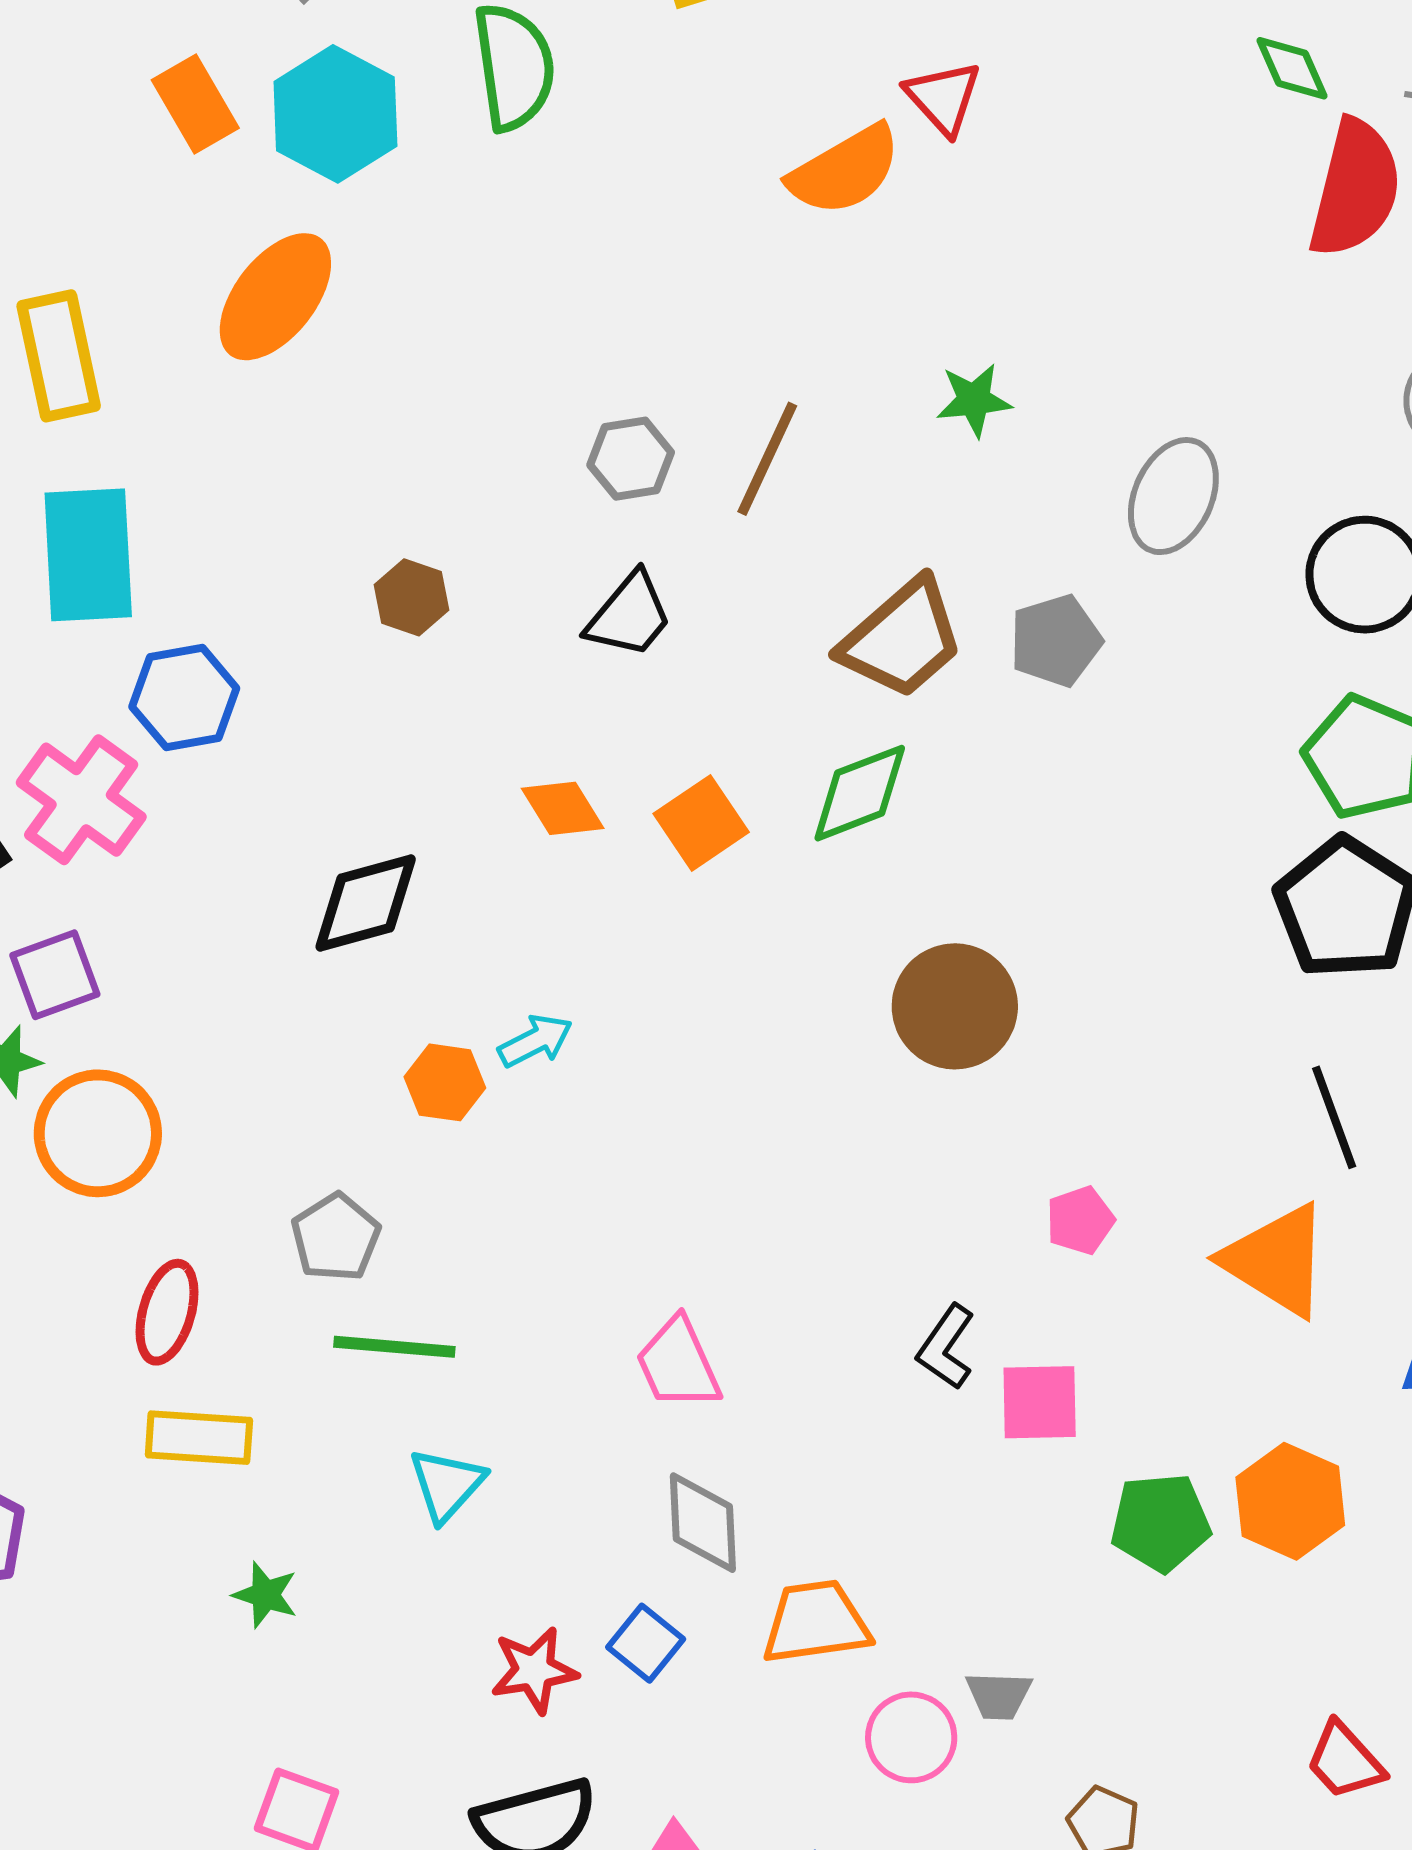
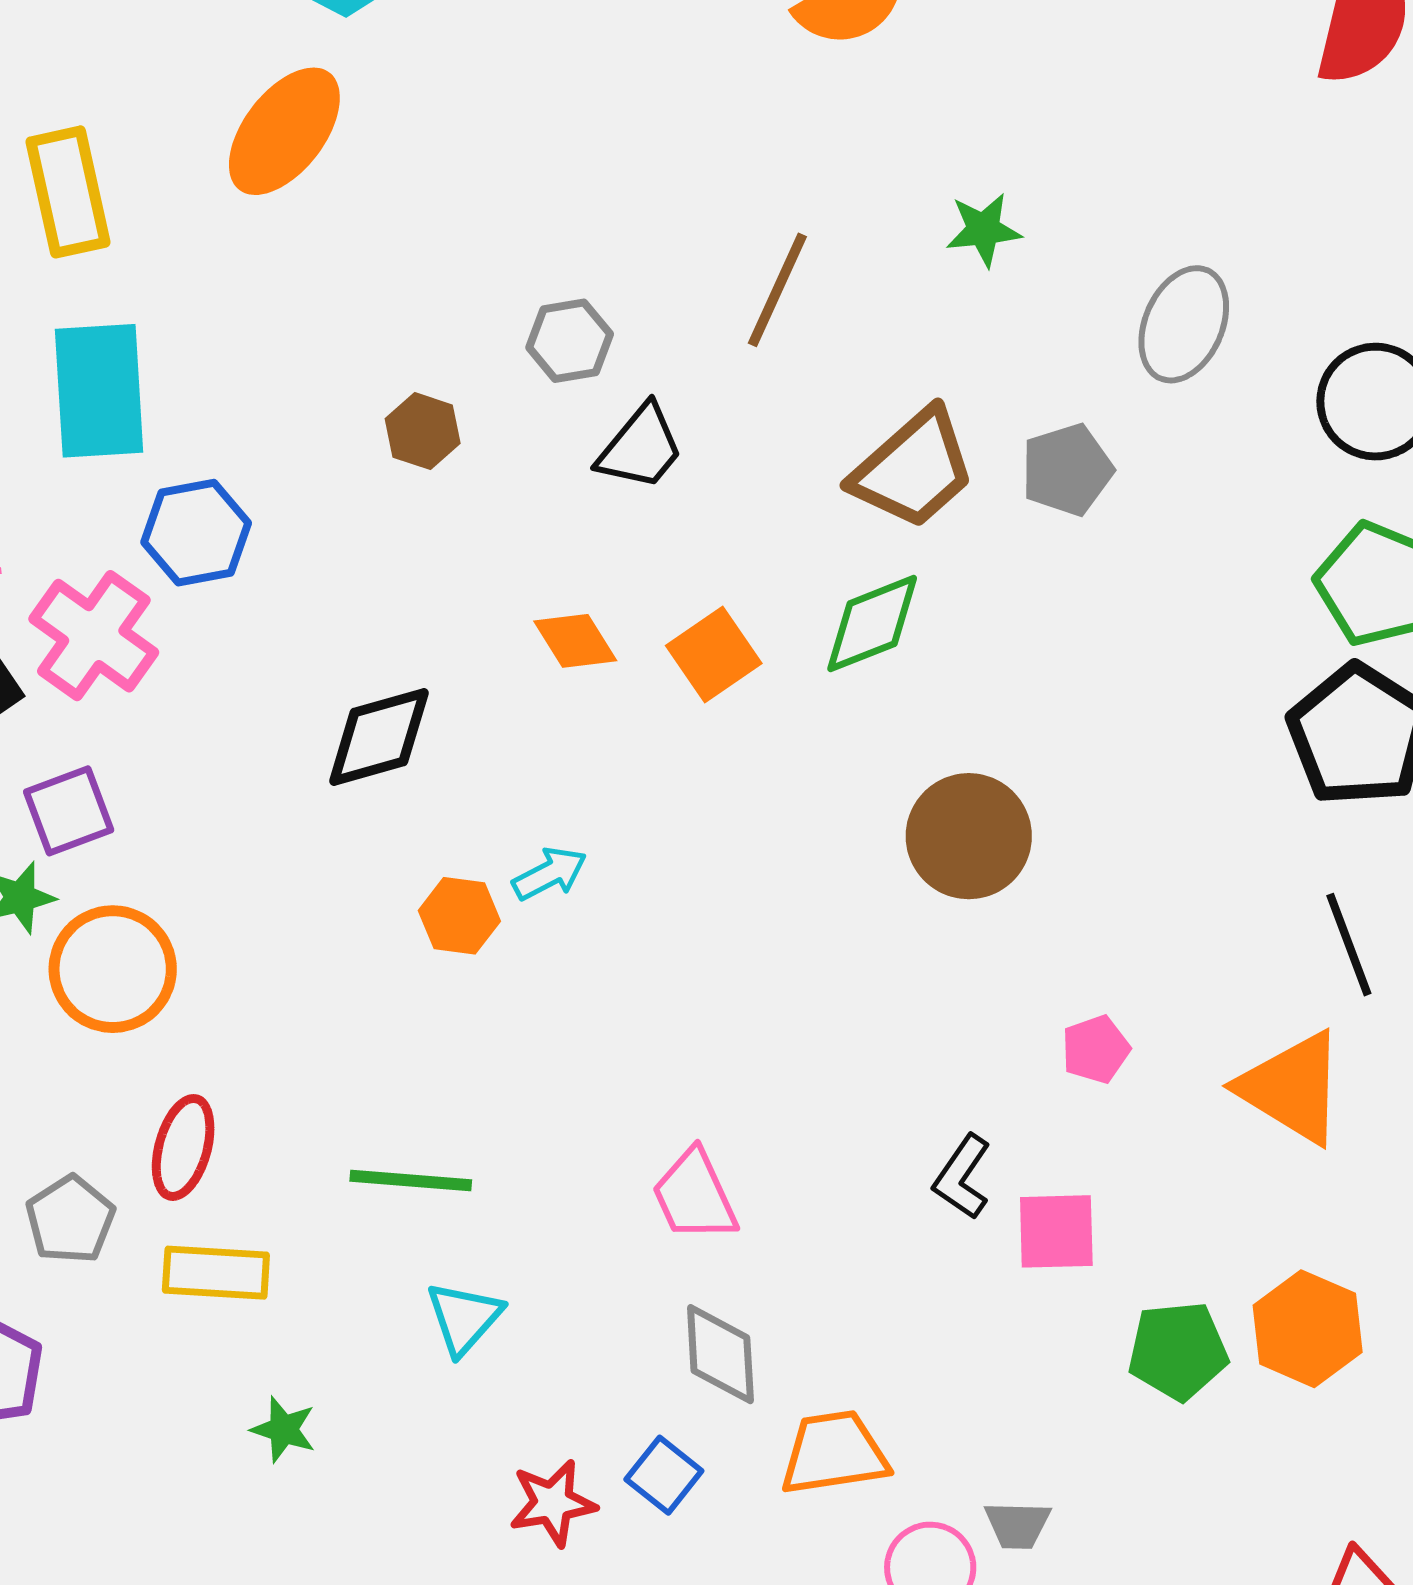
gray hexagon: (631, 459) -> (570, 341), moved
gray pentagon: (336, 1237) -> (70, 1220), moved

